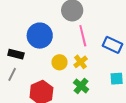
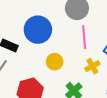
yellow cross: (81, 62) -> (92, 66), moved

